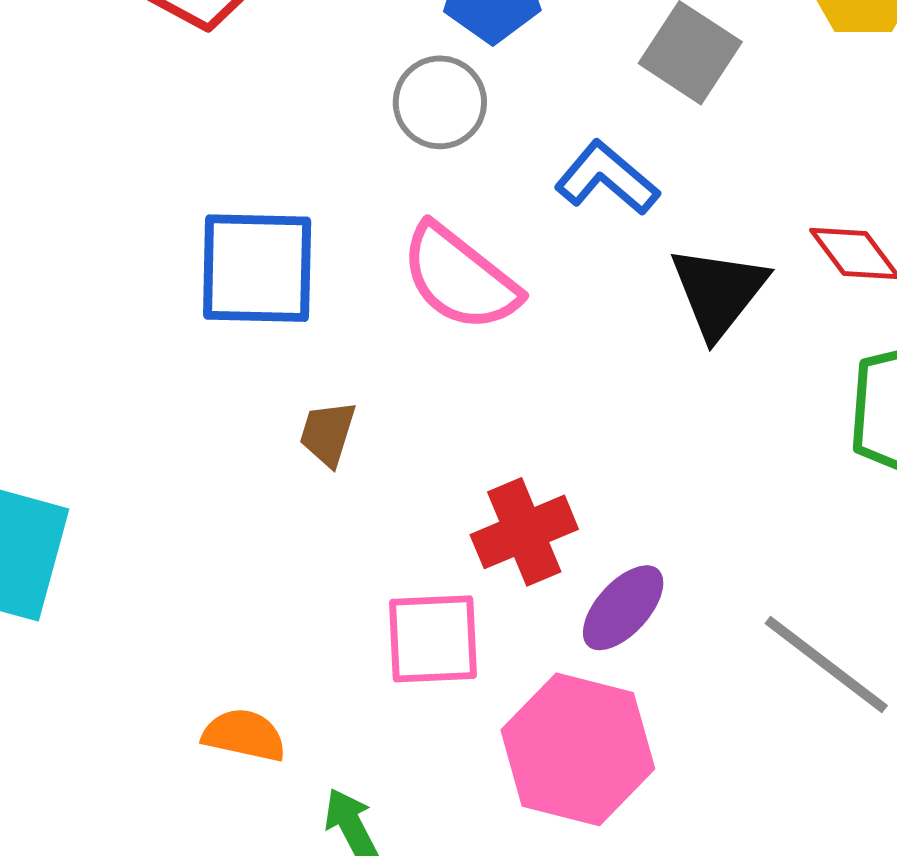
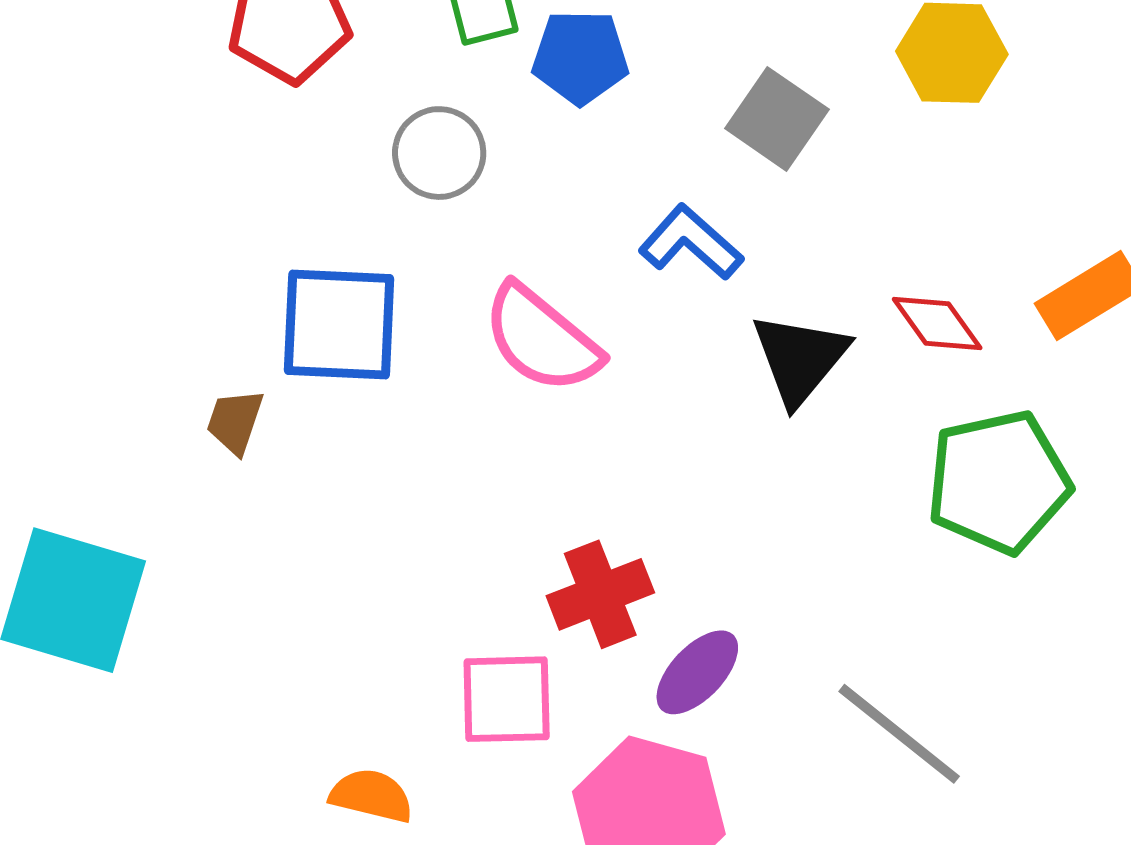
gray circle: (440, 102) -> (439, 153), moved
brown trapezoid: (328, 433) -> (235, 421), moved
orange semicircle: (244, 735) -> (371, 796), moved

